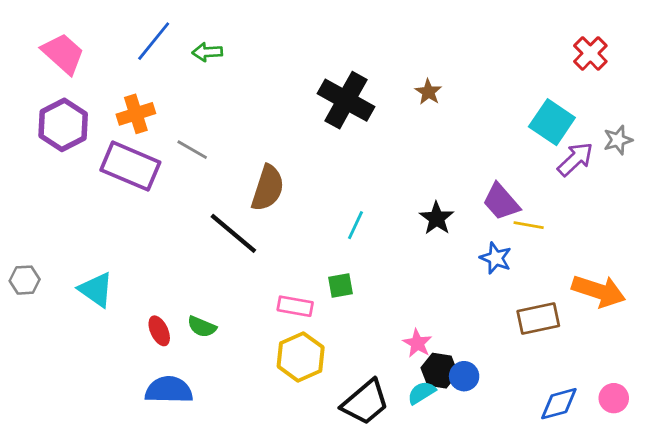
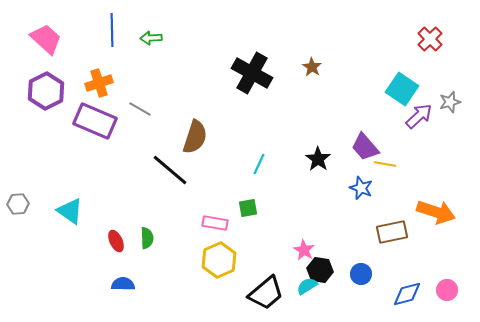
blue line: (154, 41) -> (112, 30), turned -40
green semicircle: (202, 327) -> (147, 238), turned -115
blue circle: (464, 376) -> (361, 274), moved
blue semicircle: (169, 390) -> (123, 284), size x0.7

